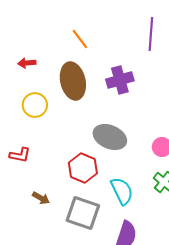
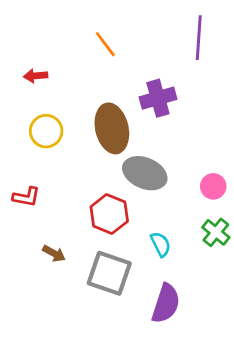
brown ellipse: (73, 81) -> (112, 128), moved
cyan semicircle: (122, 191) -> (161, 244), size x0.7

